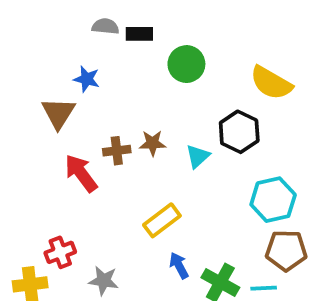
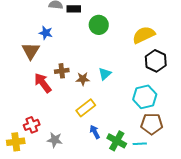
yellow semicircle: (271, 83) -> (144, 35), turned 125
black hexagon: (239, 132) -> (156, 61), moved
brown star: (153, 143) -> (83, 79), moved

